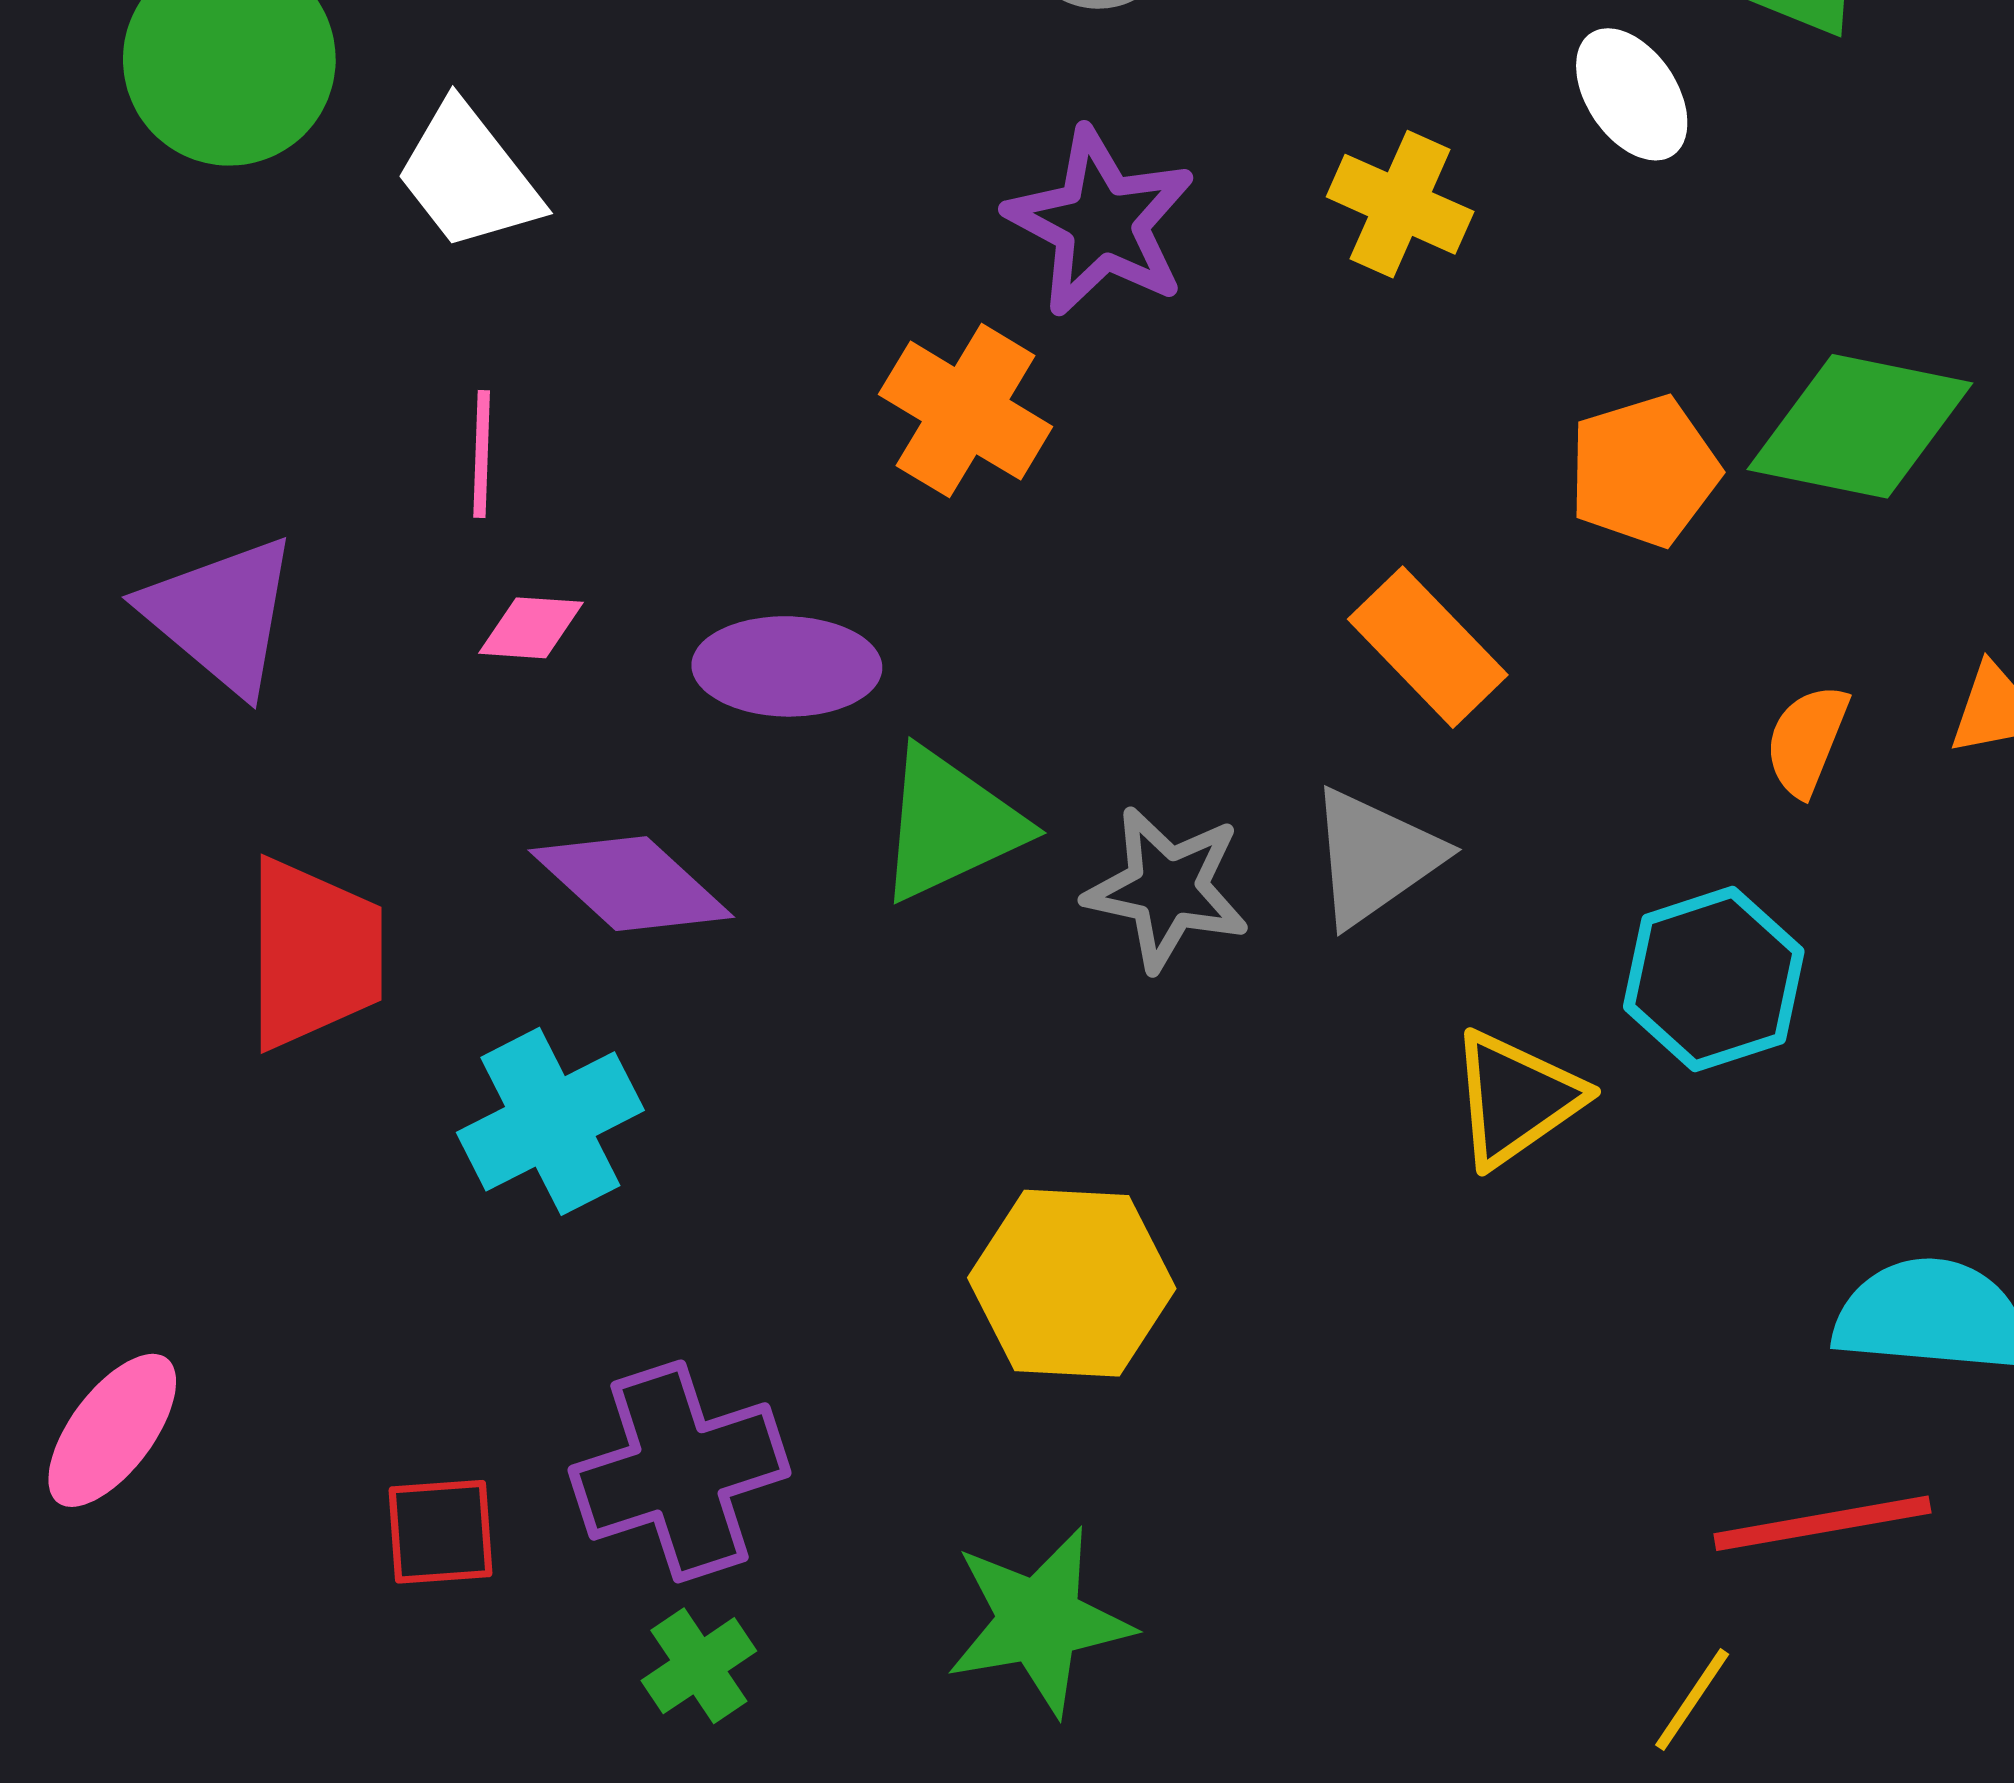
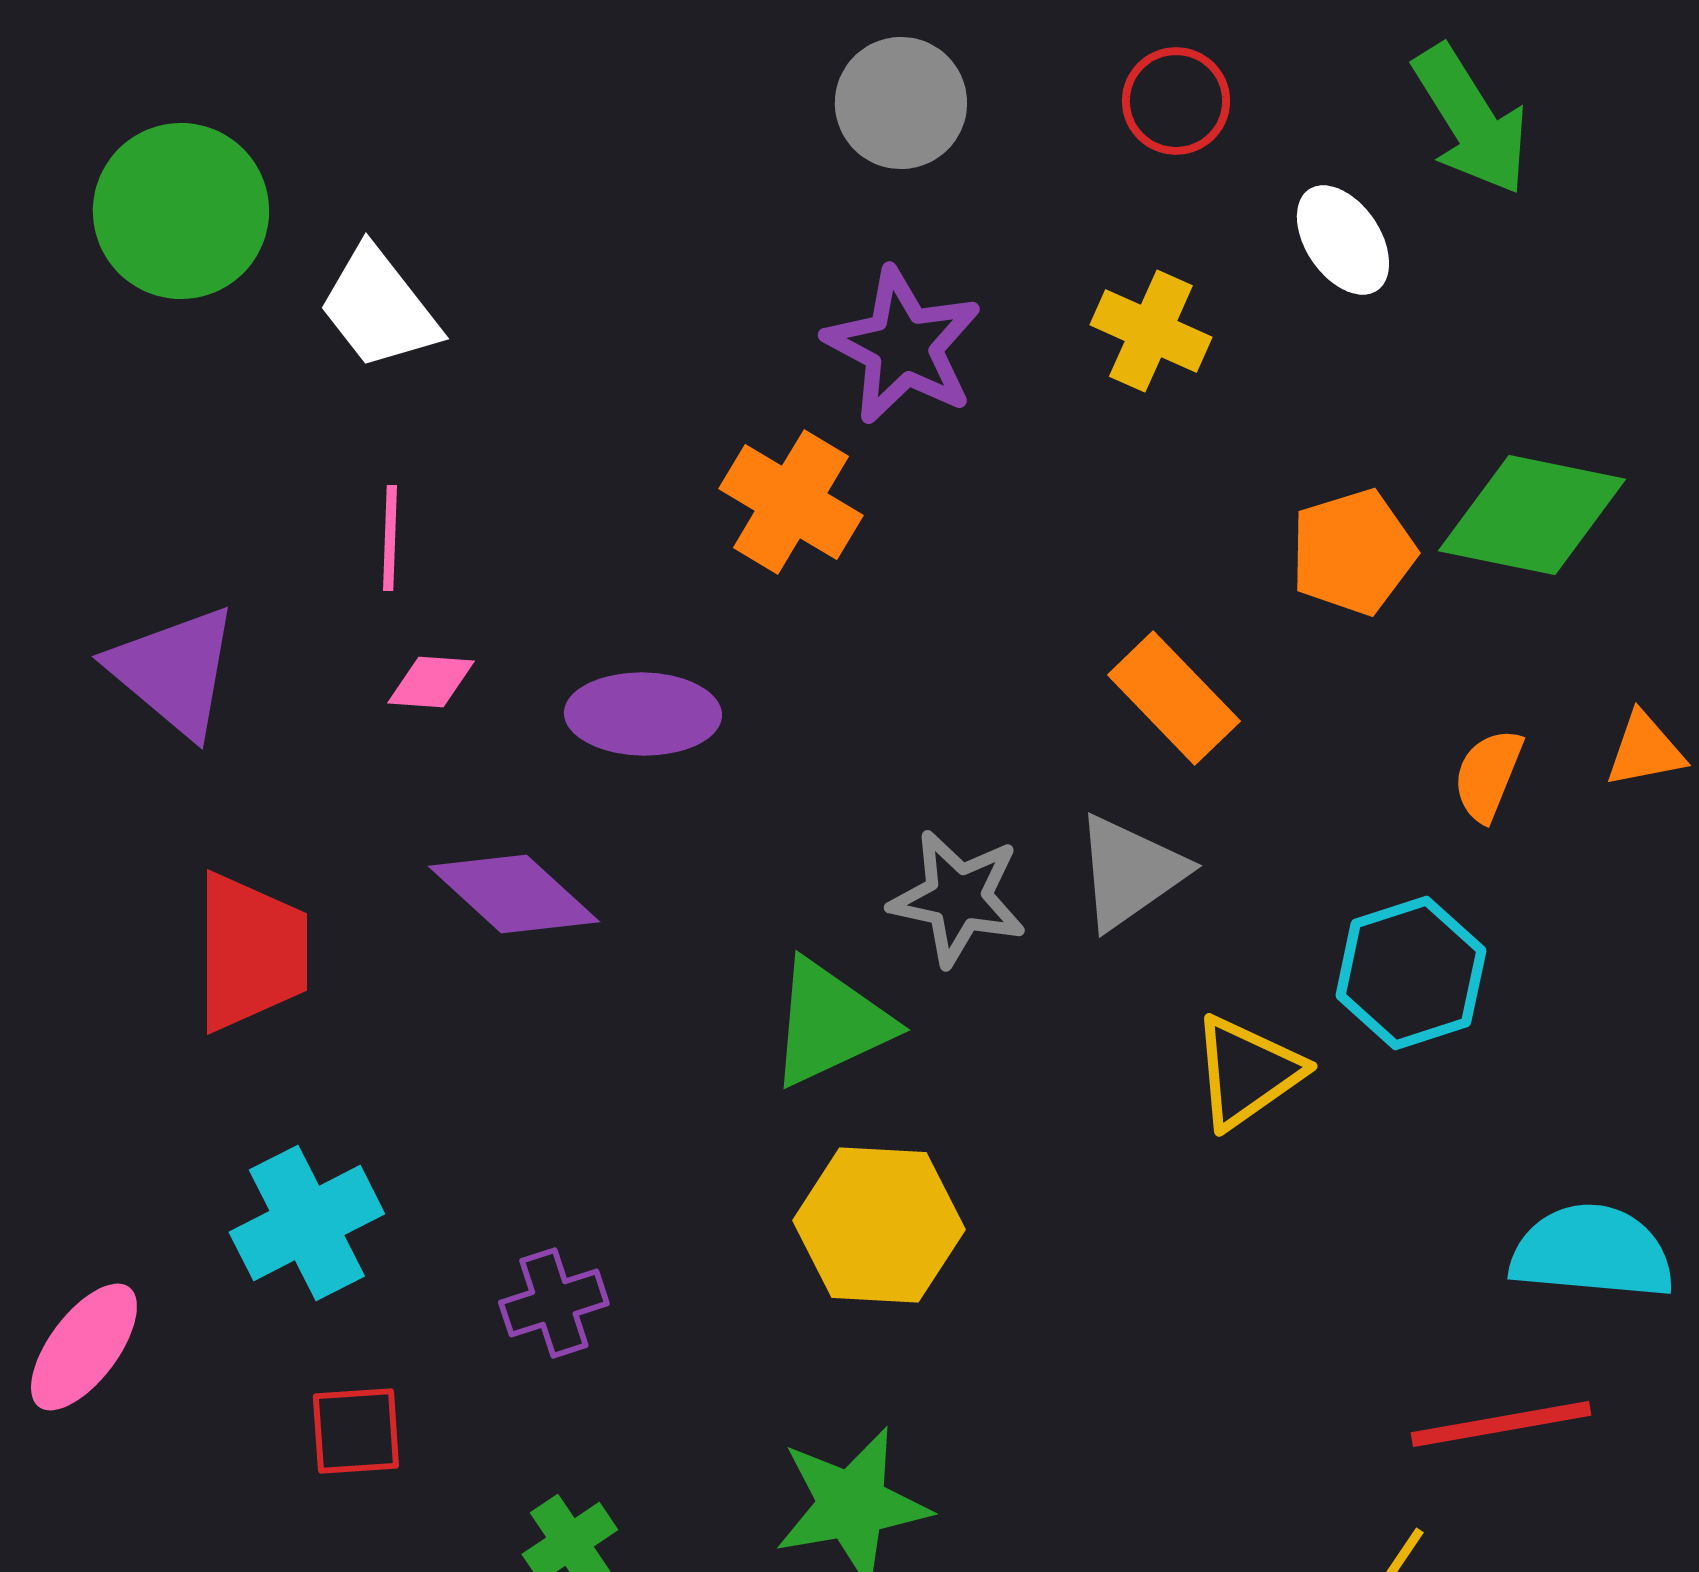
green triangle: (950, 825) -> (830, 1023), moved
cyan cross: (550, 1121) -> (307, 1223), moved
purple cross: (679, 1471) -> (554, 1303), moved, size x0.6

